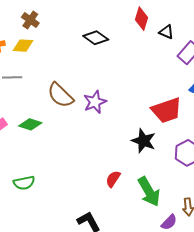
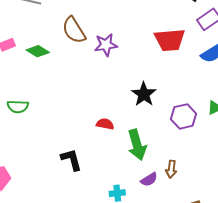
red trapezoid: (167, 110) -> (170, 40), moved
red semicircle: (113, 179) -> (105, 124), turned 54

